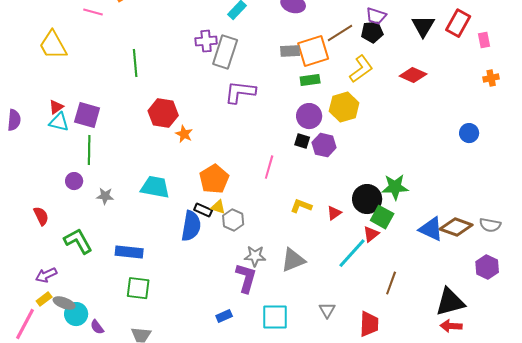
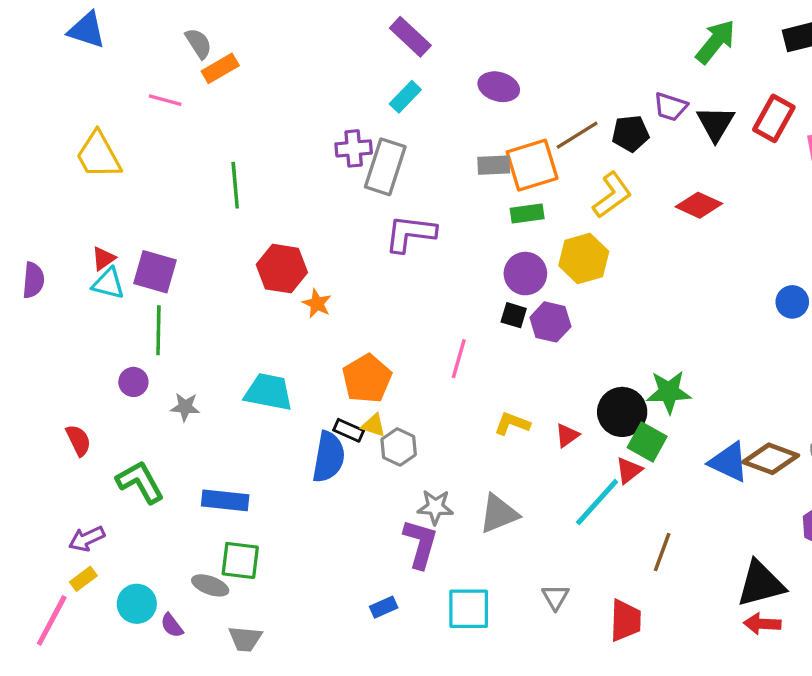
purple trapezoid: (376, 16) -> (670, 107), moved
gray ellipse: (64, 303) -> (210, 585), moved

